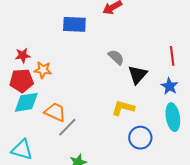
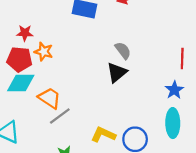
black triangle: (137, 75) -> (117, 72), moved
yellow L-shape: (123, 108) -> (103, 135), moved

